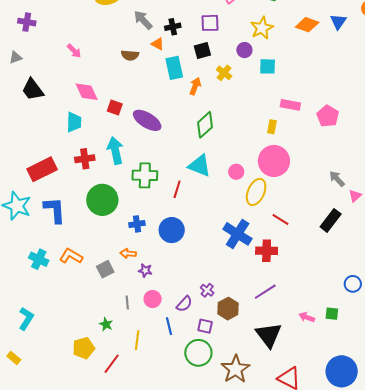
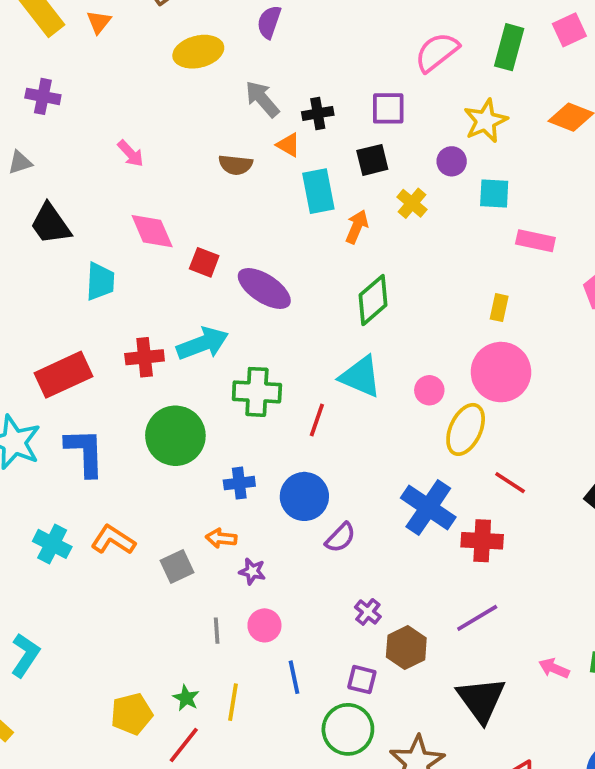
pink rectangle: (290, 105) -> (535, 241), moved
cyan trapezoid: (74, 122) -> (100, 281), moved
cyan arrow: (115, 151) -> (203, 344), turned 80
purple semicircle: (184, 304) -> (340, 538), moved
green star: (106, 324) -> (186, 698), moved

